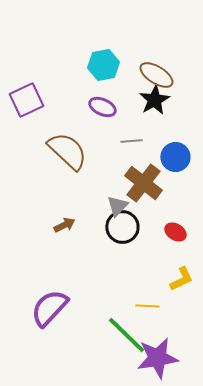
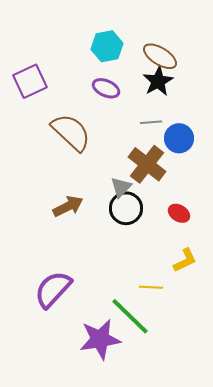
gray line: (131, 141) -> (151, 122), moved
brown arrow: (64, 225) -> (68, 206), size x1.4
purple star: (157, 358) -> (100, 339), moved

